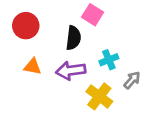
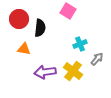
black semicircle: (73, 38) -> (40, 28), moved
purple arrow: (71, 71) -> (45, 72), moved

